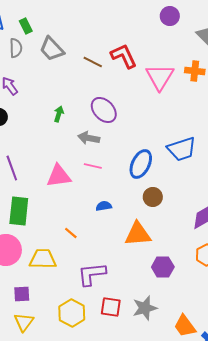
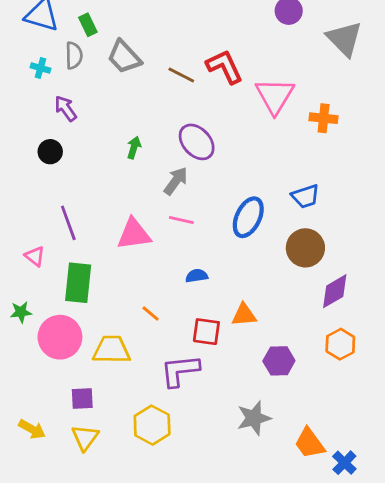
orange cross: (195, 71) -> (324, 118), moved
gray arrow: (89, 138) -> (176, 181), turned 115
blue trapezoid: (182, 149) -> (305, 196), size x0.7
brown circle: (153, 197) -> (305, 248), moved, size x1.4
orange triangle: (138, 234) -> (244, 315), size x0.7
red square: (111, 307) -> (206, 332), moved

